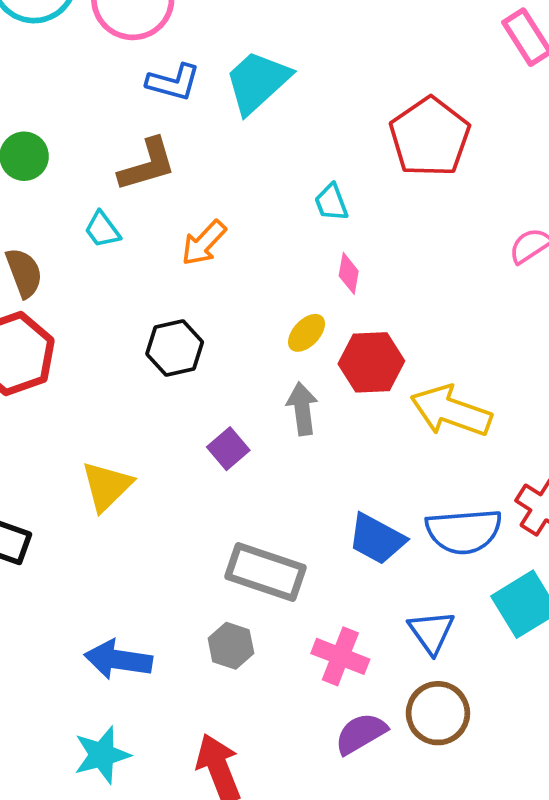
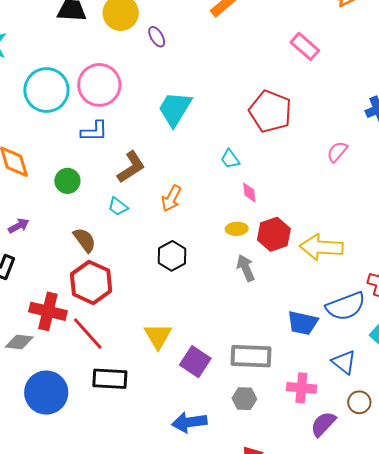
blue L-shape: (173, 82) -> (94, 131), moved
yellow ellipse: (307, 333) -> (237, 229), turned 60
purple square: (228, 449) -> (195, 362), moved, size x1.4
brown circle: (438, 713) -> (359, 402), size x0.7

